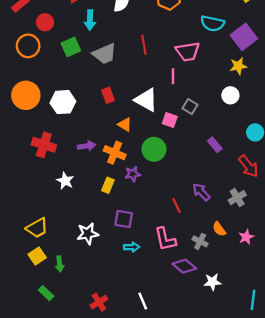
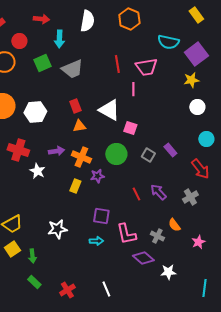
red line: (144, 45) -> (117, 64), moved
white circle: (230, 95) -> (197, 107), moved
gray square: (190, 107) -> (148, 155), moved
orange triangle: (125, 125) -> (79, 126), moved, turned -40
white star: (65, 181) -> (37, 171), moved
red line: (176, 205) -> (136, 194), moved
purple square: (124, 219) -> (101, 216), moved
pink star: (246, 237) -> (198, 242), moved
green rectangle: (46, 293) -> (34, 282), moved

